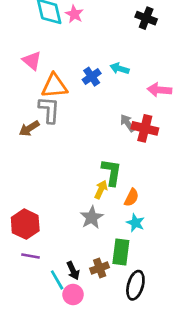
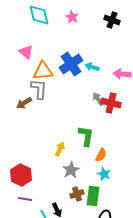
pink star: (74, 14) -> (72, 17), moved
cyan arrow: (120, 69) -> (92, 67), moved
blue cross: (92, 77) -> (71, 64), size x1.6
yellow arrow: (101, 190) -> (60, 149), moved
brown cross: (100, 268) -> (77, 194), moved

